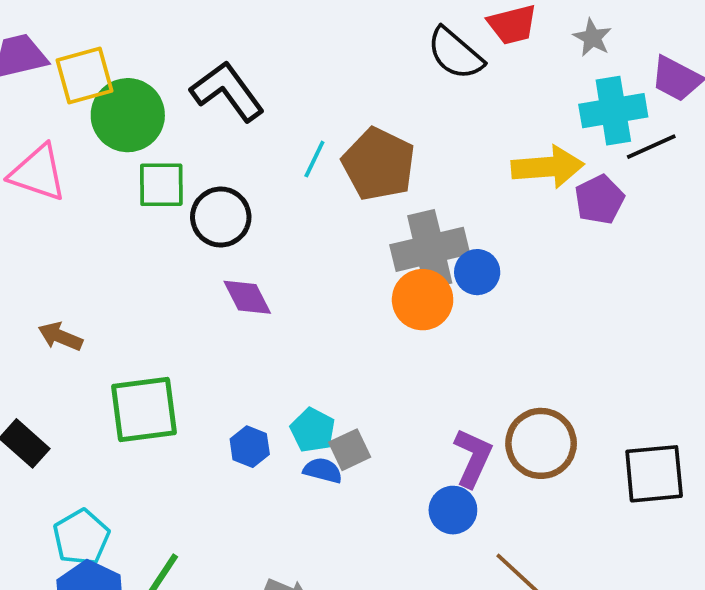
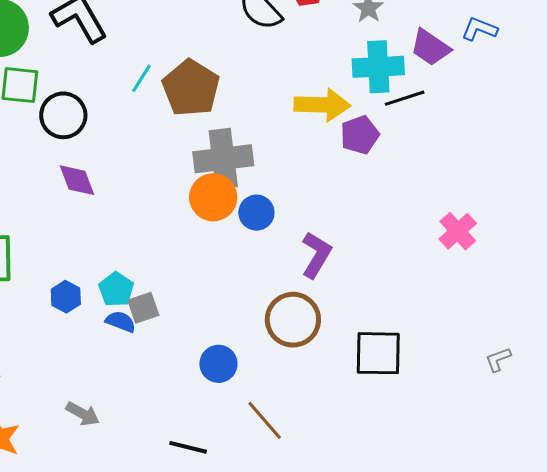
blue circle: (477, 272) -> (256, 213), moved
purple L-shape: (473, 458) -> (316, 255), moved

